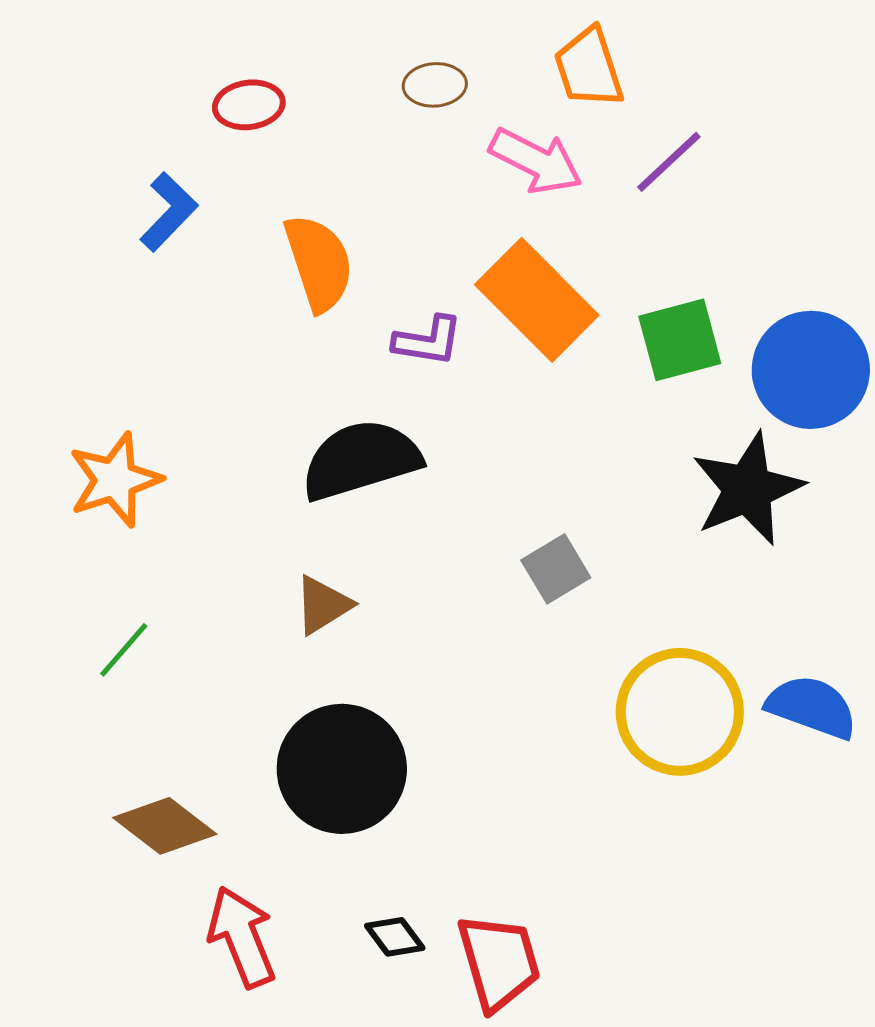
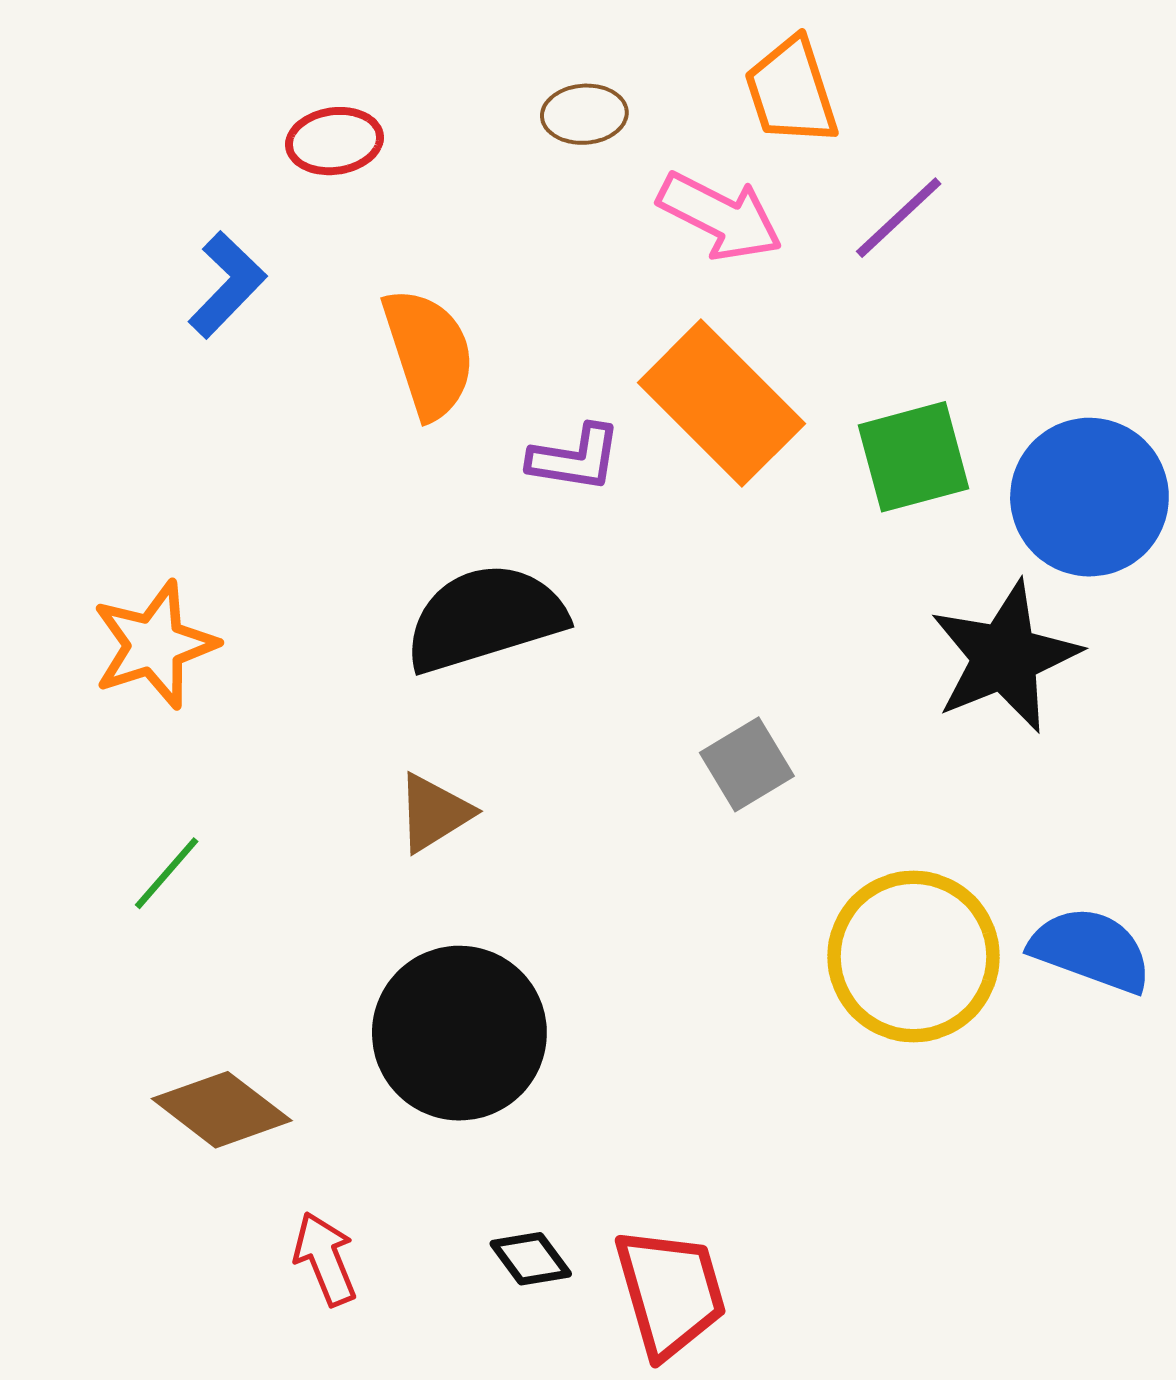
red arrow: (242, 937) -> (325, 1259), size x0.7

